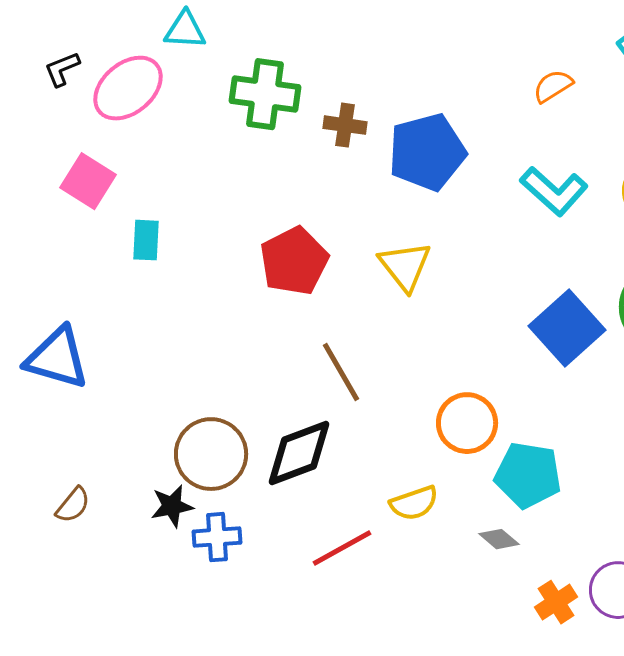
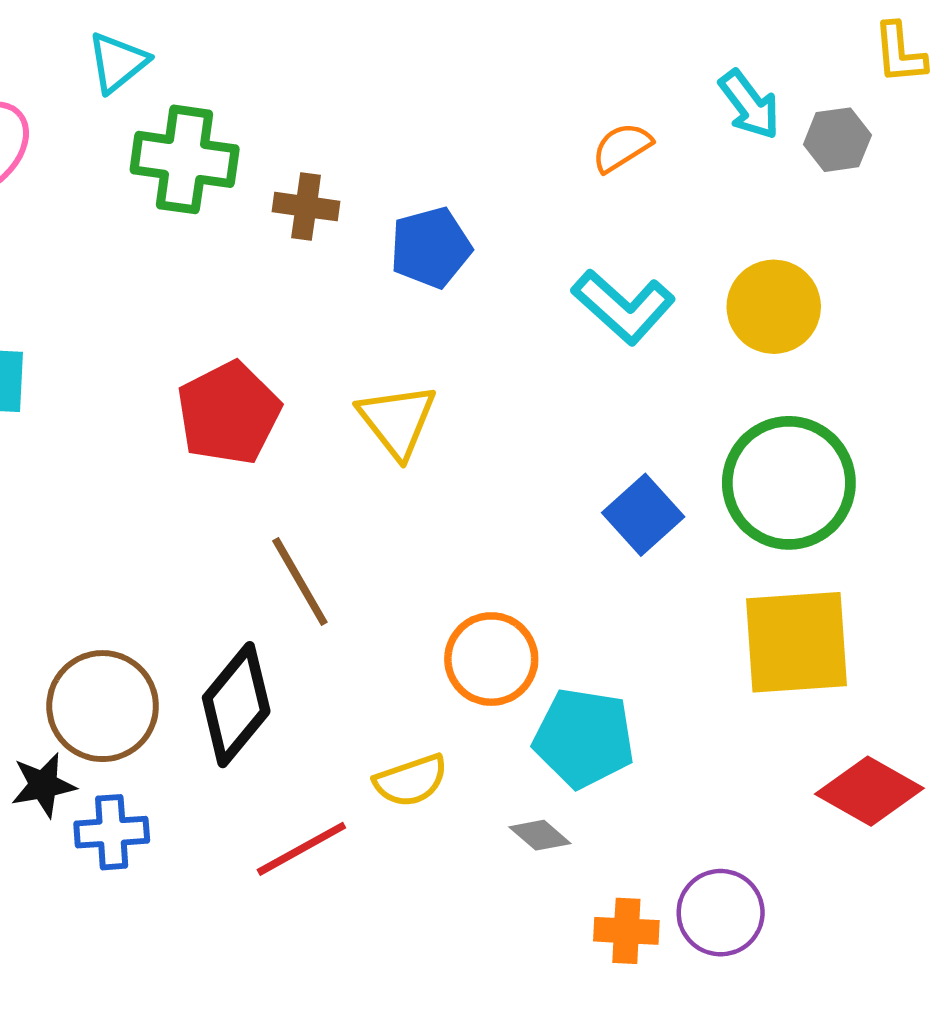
cyan triangle: (185, 30) -> (118, 62), moved, turned -42
blue pentagon: (427, 152) -> (431, 248), size x0.7
blue square: (567, 328) -> (643, 515), size x0.7
black diamond: (299, 453) -> (236, 705), turned -30
orange cross: (556, 602) -> (626, 931), turned 36

